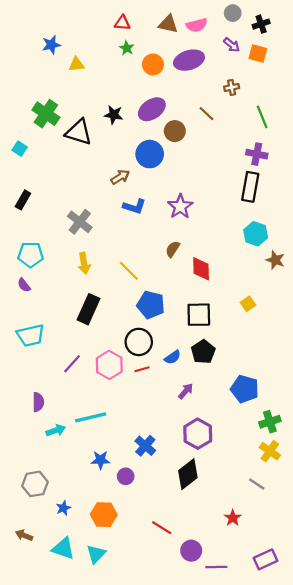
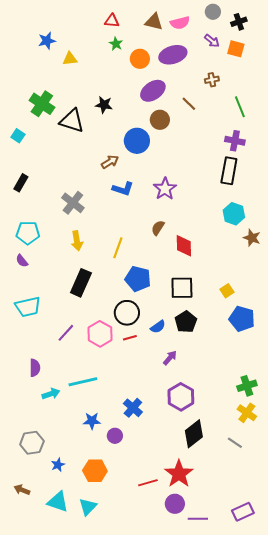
purple ellipse: (152, 109) -> (153, 91), moved
yellow line: (129, 271) -> (118, 248), turned 65
yellow square: (248, 304) -> (227, 291), moved
blue pentagon: (245, 389) -> (242, 319), moved
black diamond: (188, 474) -> (194, 434), moved
red star: (233, 518) -> (179, 474), moved, size x1.8
red line: (162, 528) -> (148, 483), turned -48

